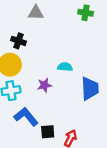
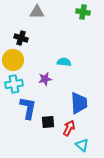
blue trapezoid: (90, 88) -> (79, 103), moved
blue L-shape: (26, 117) -> (28, 108), turned 50

